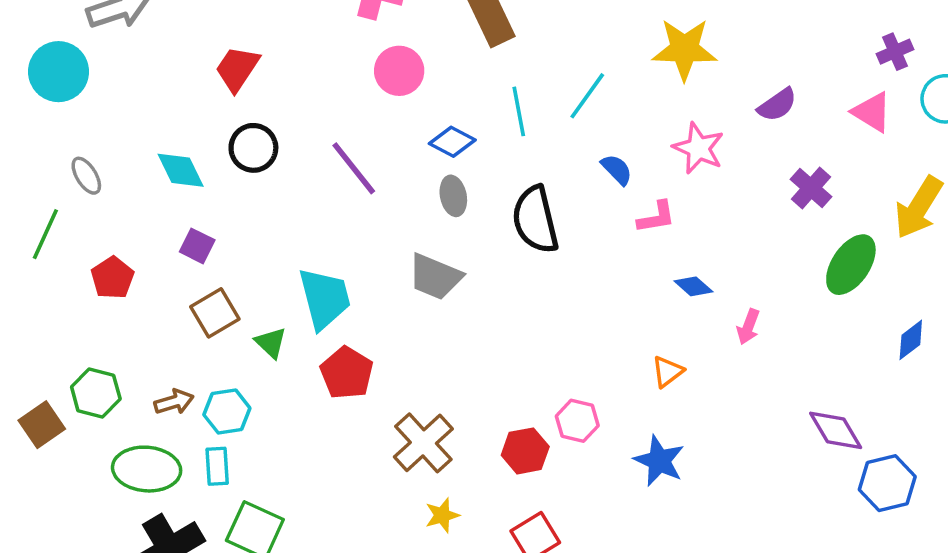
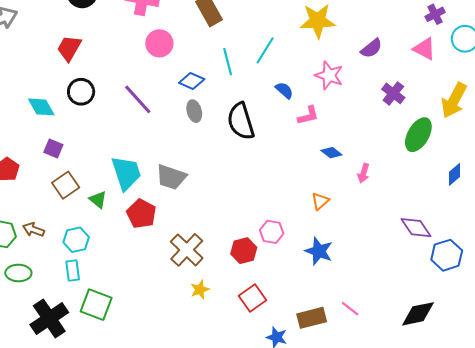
gray trapezoid: (435, 277) -> (171, 177), moved
brown arrow: (174, 402) -> (33, 230), moved, turned -140
green ellipse: (147, 469) -> (18, 273), moved, size x0.7

